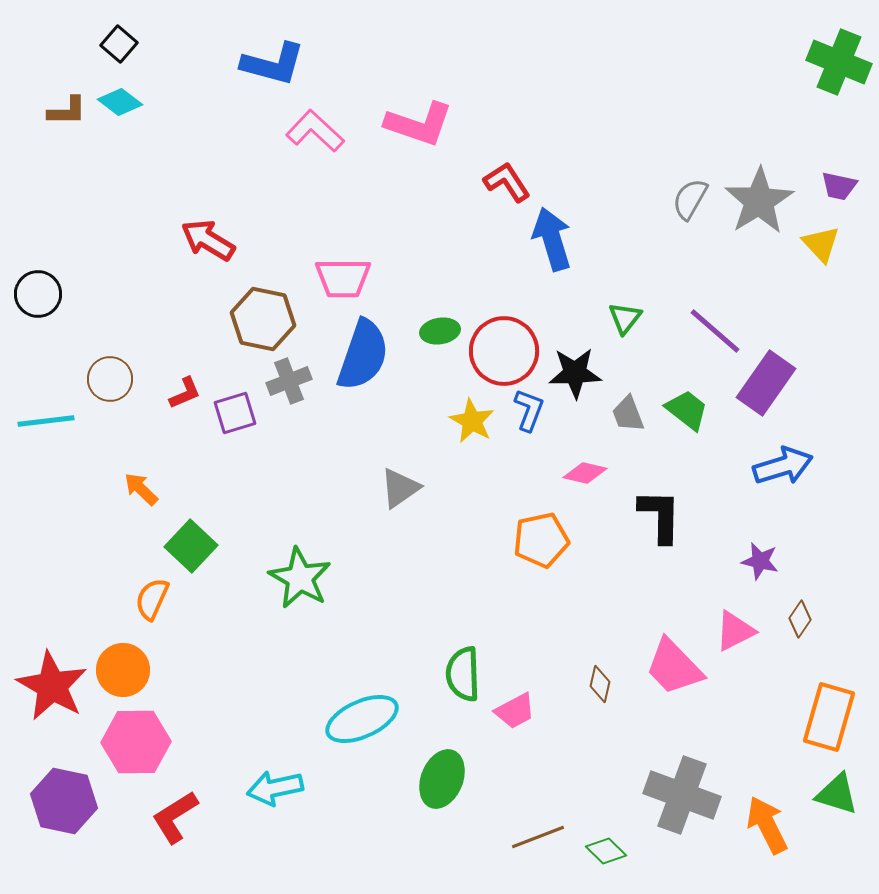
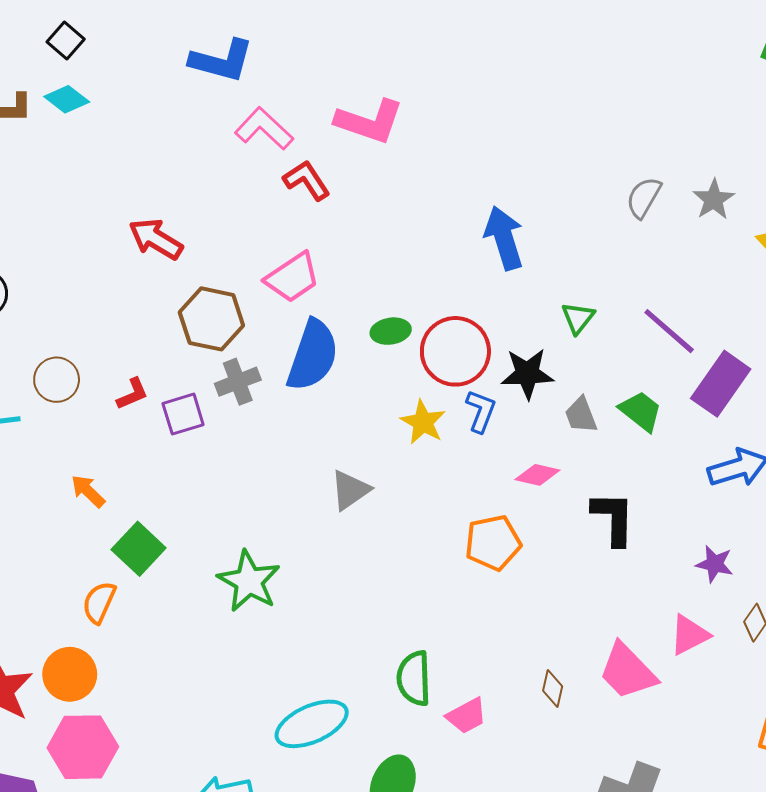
red L-shape: (507, 182) -> (307, 180), moved
gray star: (759, 201) -> (714, 199), size x0.6
pink trapezoid: (343, 278) -> (292, 277), turned -34

